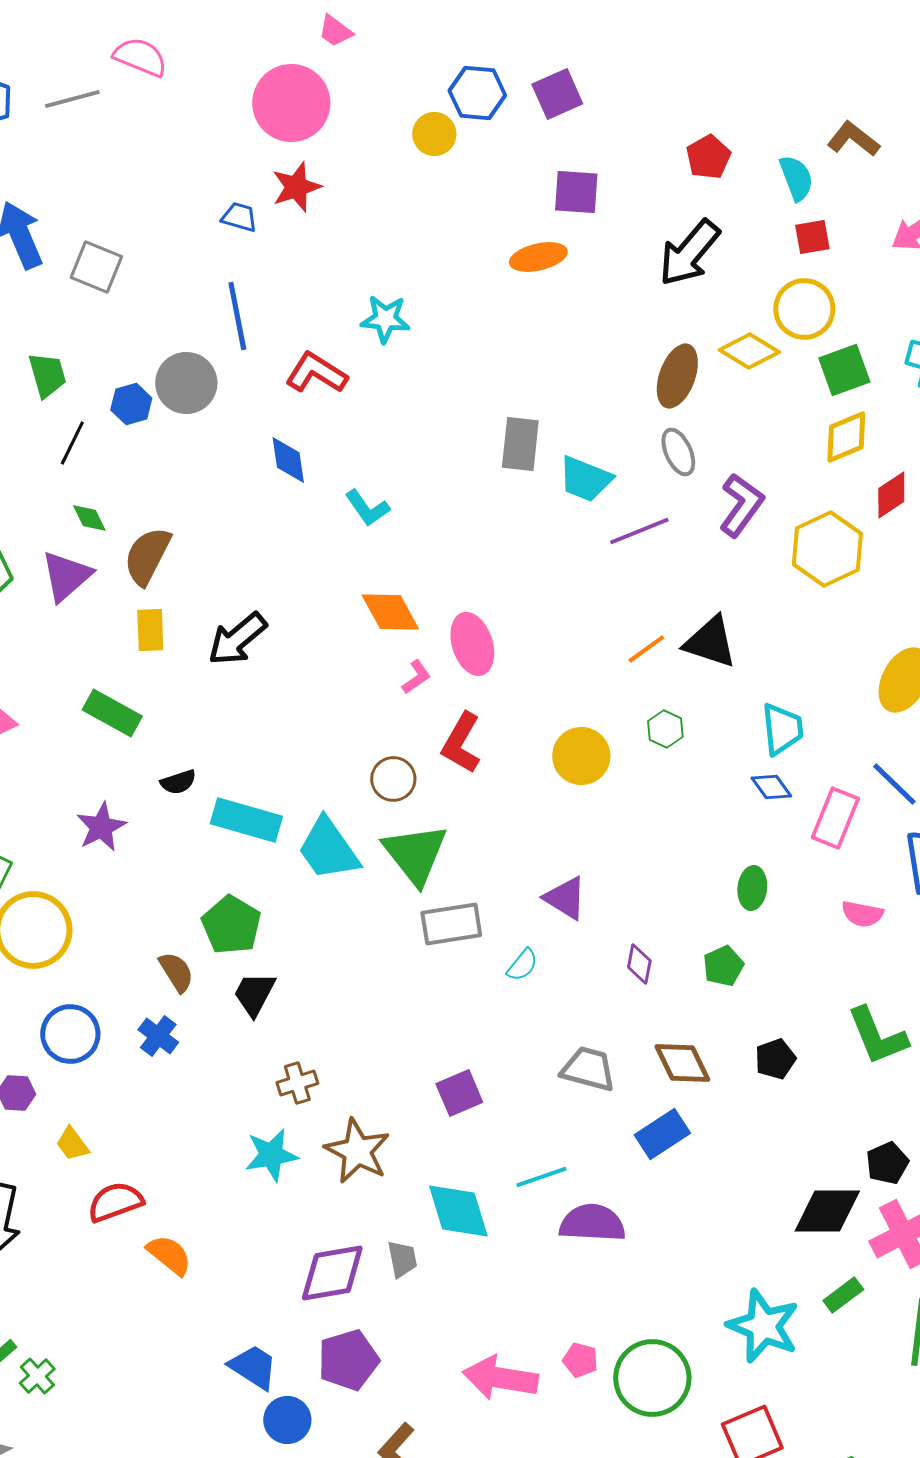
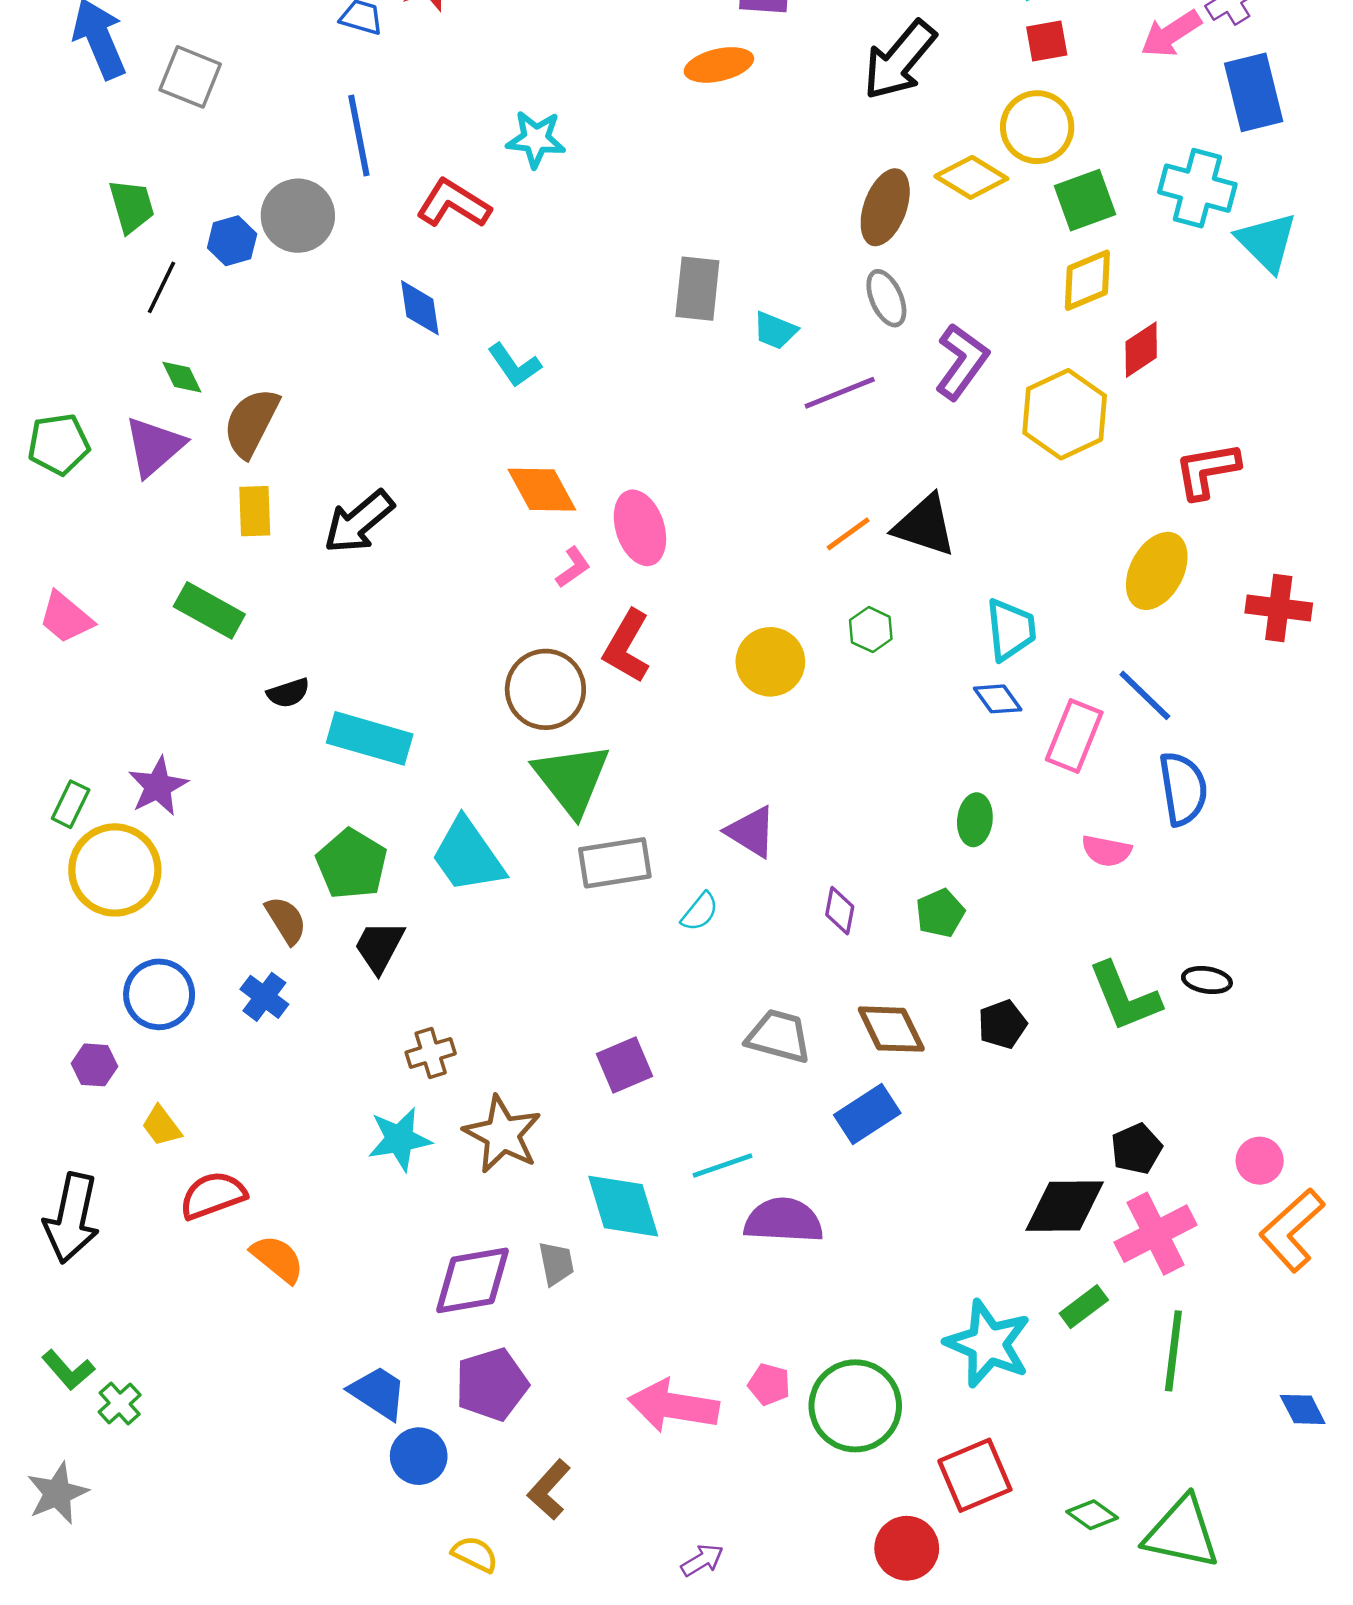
cyan trapezoid: (585, 479) -> (775, 330), size x0.7
brown circle: (393, 779) -> (545, 689), size x1.5
purple star: (101, 827) -> (158, 786), moved
cyan trapezoid: (328, 849) -> (468, 856), moved

